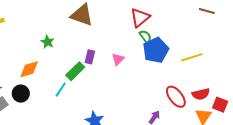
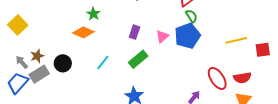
blue pentagon: (156, 50) -> (187, 36), moved
orange diamond: (29, 69) -> (83, 32), moved, turned 35
green rectangle: (75, 71) -> (138, 59), moved
red square: (220, 105) -> (263, 50), moved, turned -35

